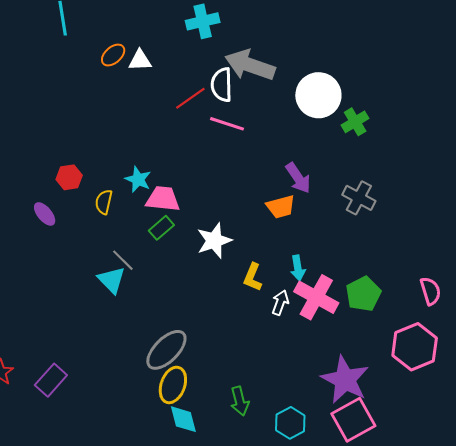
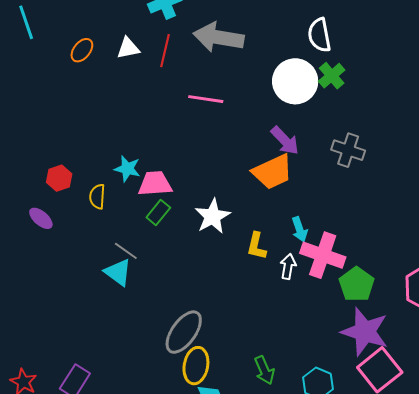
white triangle: (140, 60) -> (128, 48), moved
white semicircle: (222, 85) -> (319, 35), moved
white circle: (318, 95) -> (295, 81), moved
red line: (190, 98) -> (165, 51), moved, turned -32
orange trapezoid: (281, 207) -> (273, 172), size x1.4
green pentagon: (363, 294) -> (357, 284), moved

